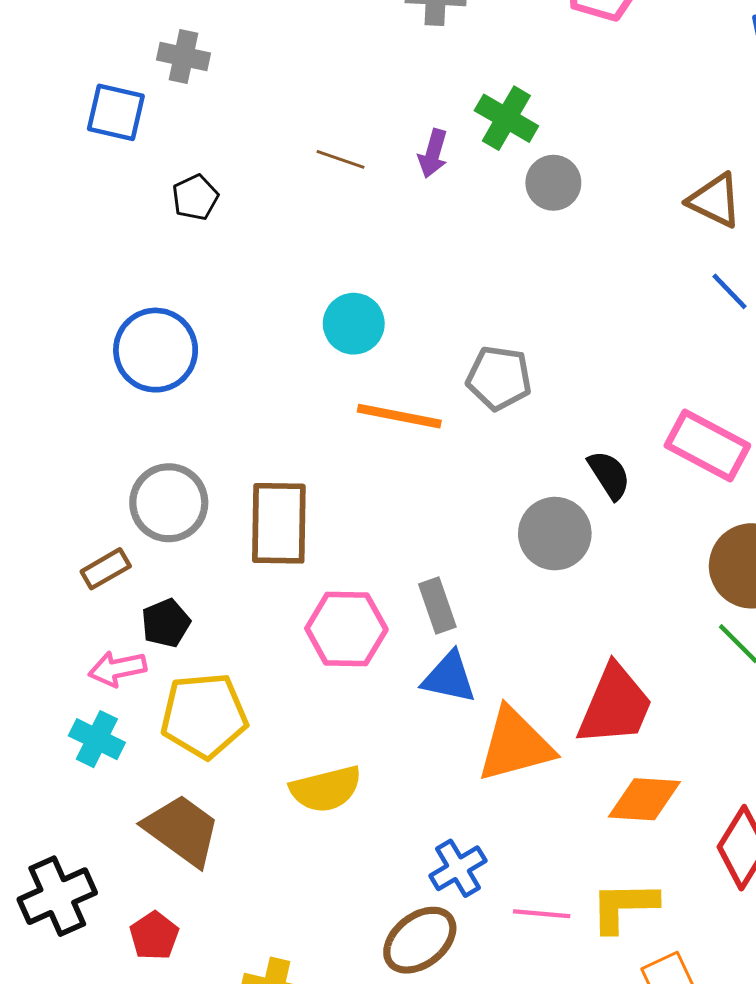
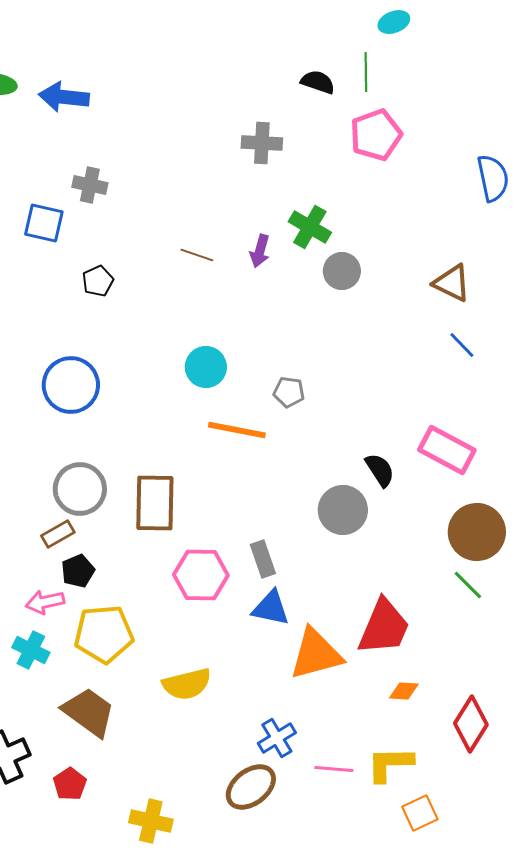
gray pentagon: (499, 378) -> (289, 392), moved, size x0.7
brown rectangle: (106, 569) -> (58, 534), moved
orange diamond: (644, 799) -> (404, 691), size x0.6

